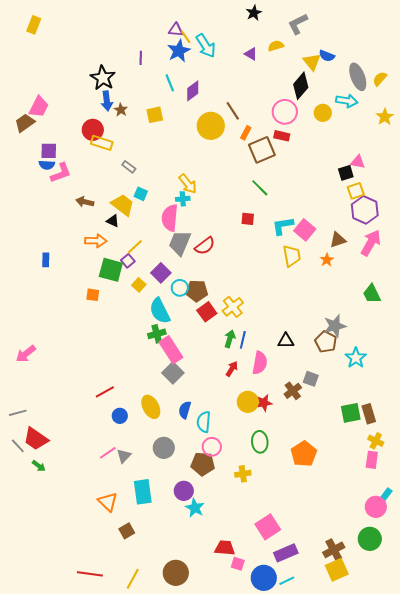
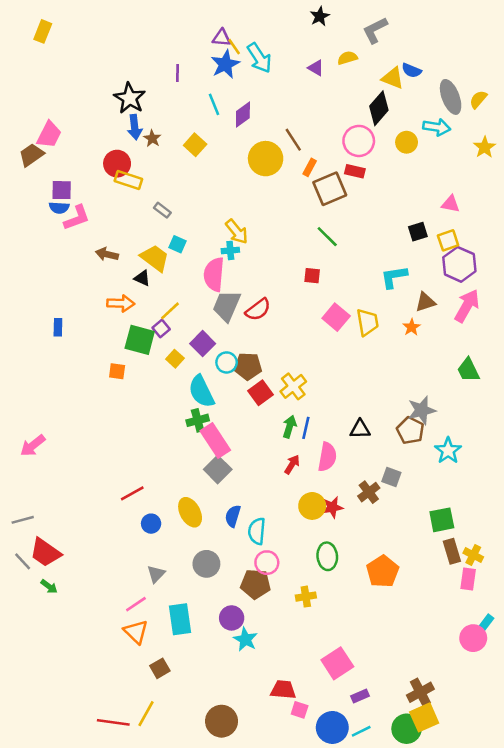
yellow triangle: (312, 62) -> (393, 78), turned -30
yellow square: (155, 115) -> (195, 145), turned -36
black square: (346, 173) -> (418, 232), moved
cyan L-shape: (283, 226) -> (394, 277), moved
pink square: (305, 230) -> (336, 317), moved
brown rectangle: (369, 414) -> (452, 551), moved
pink line: (108, 453) -> (136, 604), moved
green circle: (370, 539) -> (407, 729), moved
purple rectangle: (286, 553) -> (360, 696), size x0.6
yellow line: (133, 579) -> (146, 714), moved

